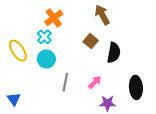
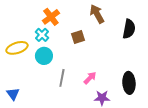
brown square: (91, 41) -> (78, 37), moved, turned 32
yellow ellipse: (18, 51) -> (17, 48), turned -75
black semicircle: (114, 53) -> (129, 29), moved

